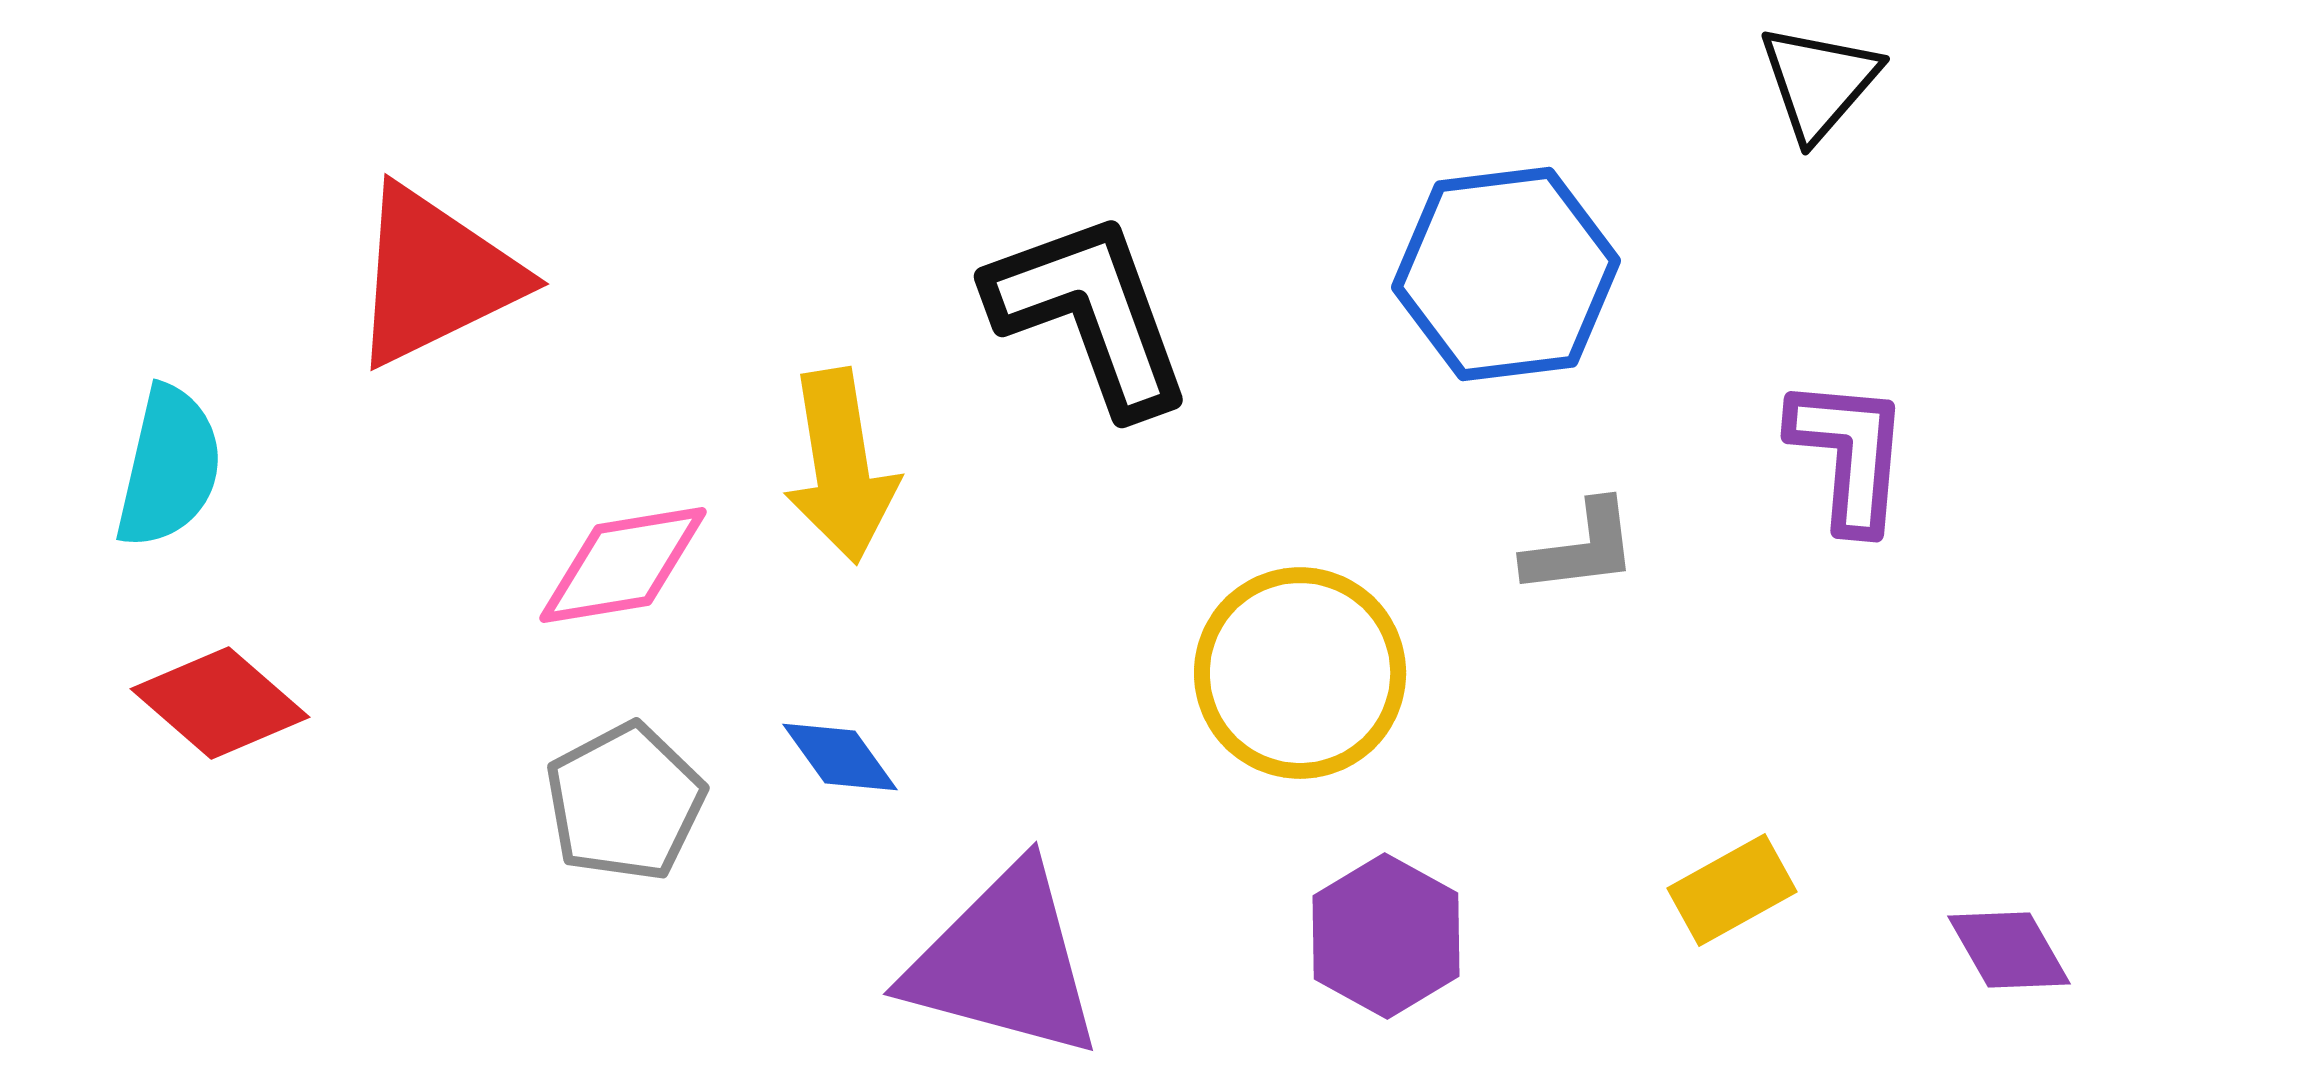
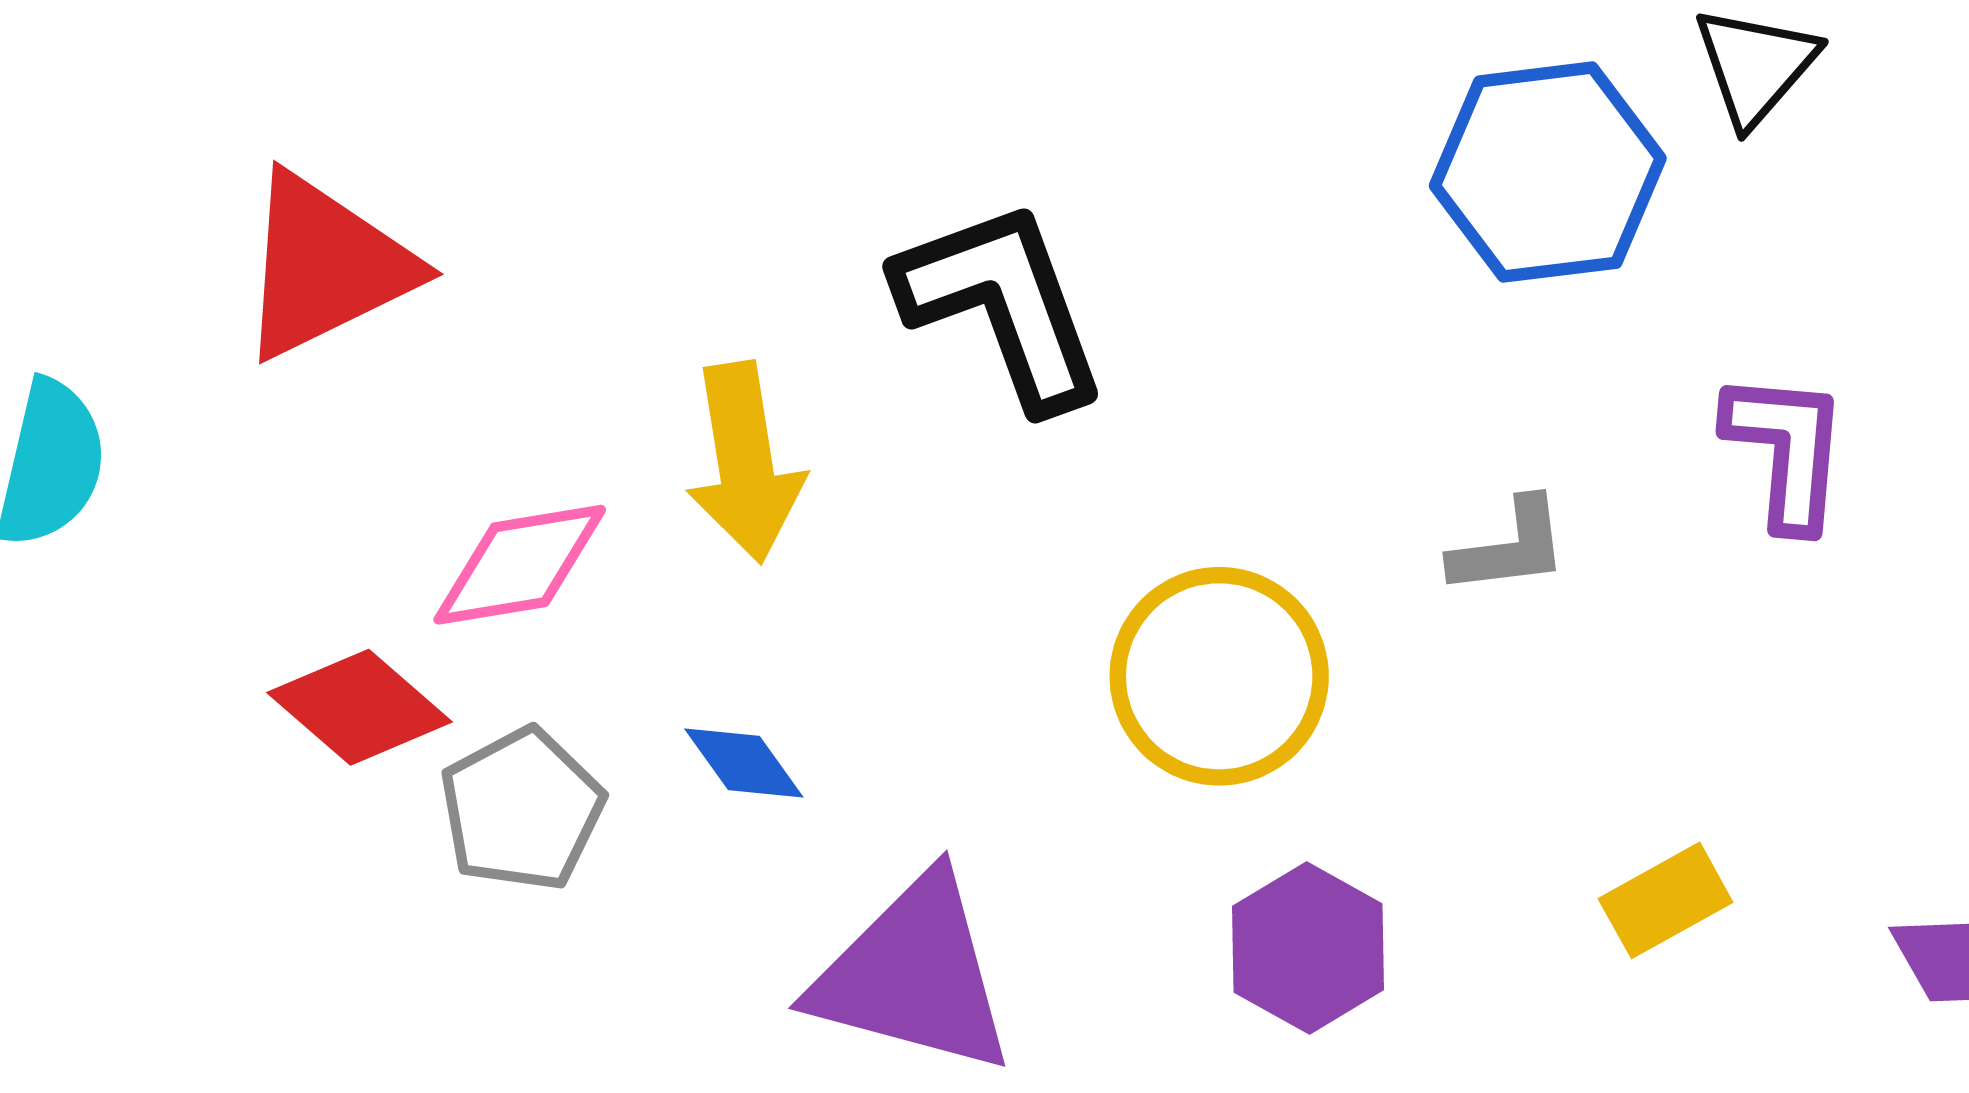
blue hexagon: (1506, 274) -> (1548, 172), moved
red diamond: (220, 703) -> (360, 707), moved

